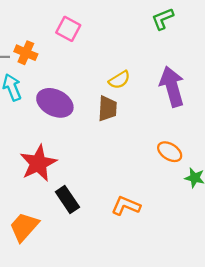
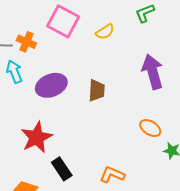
pink square: (68, 29) -> (63, 21), size x1.5
yellow semicircle: (119, 80) -> (105, 32), moved
purple ellipse: (55, 103) -> (51, 85), turned -48

